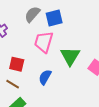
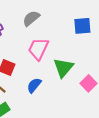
blue square: (54, 18) -> (82, 26), moved

